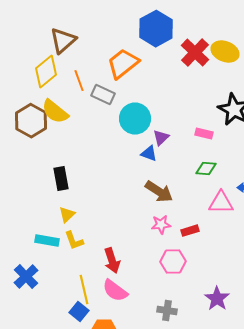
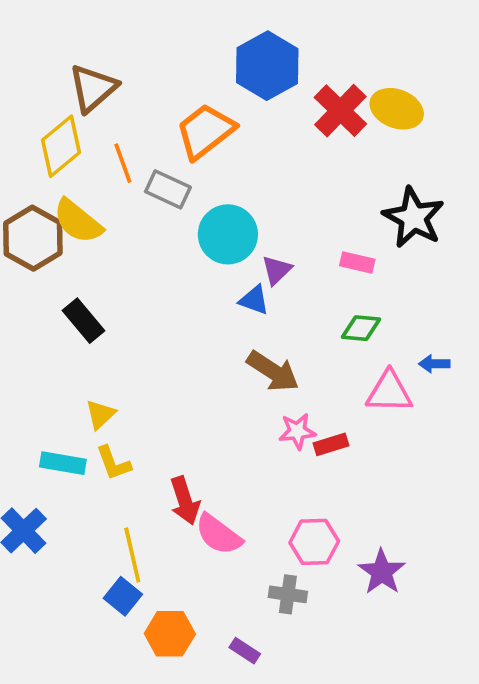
black rectangle: (61, 179) -> (84, 321), moved, turned -30
pink star: (161, 225) -> (297, 431), moved
pink hexagon: (173, 262) -> (314, 542), moved
pink semicircle: (115, 291) -> (219, 534), moved

